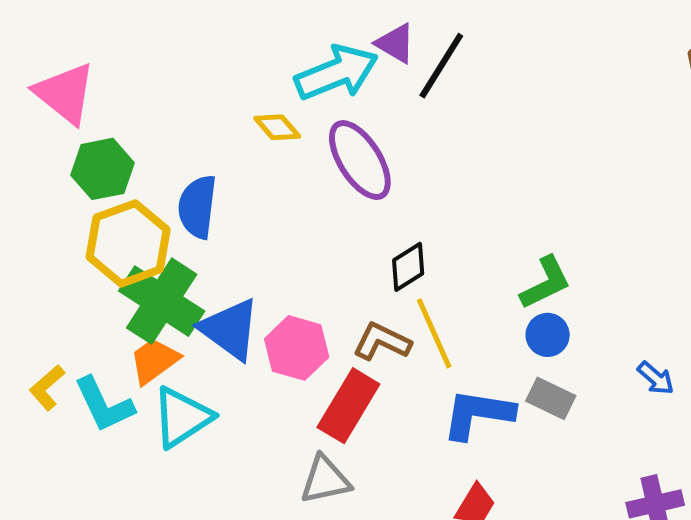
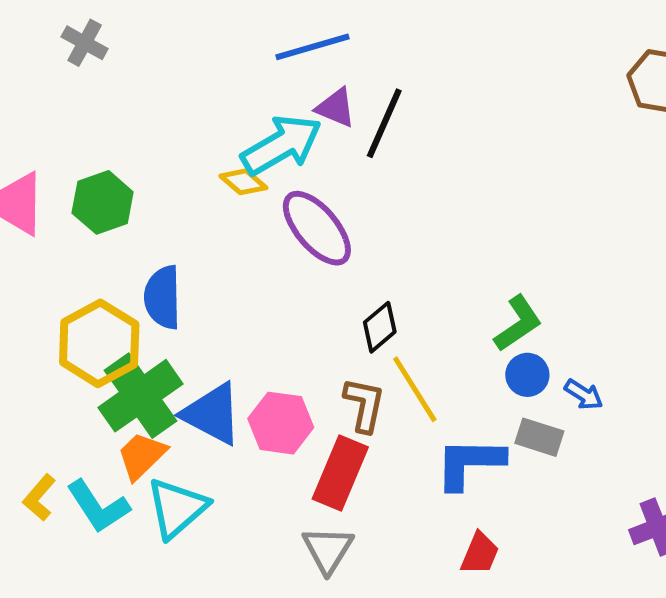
yellow diamond: (277, 127) -> (243, 182), moved
green hexagon: (102, 169) -> (103, 202), moved
green cross: (162, 301) -> (141, 396), turned 30
brown L-shape: (382, 342) -> (364, 405), turned 84
blue arrow: (656, 378) -> (584, 395), moved
gray triangle: (325, 480) -> (328, 550), turned -38

